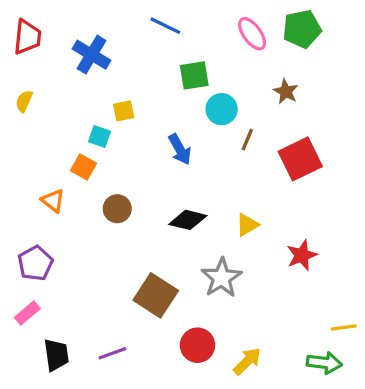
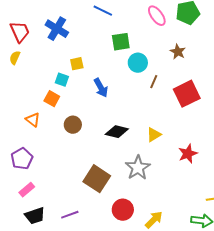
red trapezoid: (27, 37) -> (20, 32), moved, turned -30
blue arrow: (180, 149) -> (101, 88), moved
pink rectangle: (27, 313) -> (27, 190), moved
black trapezoid: (56, 355) -> (35, 216), turned 80

